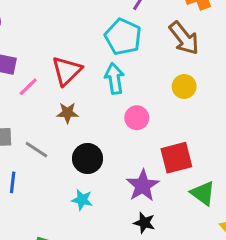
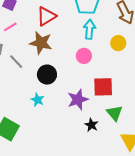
cyan arrow: (114, 79) -> (89, 29), moved
pink line: (28, 87) -> (10, 27), moved
brown star: (67, 113) -> (41, 43), size x1.6
black star: (144, 223) -> (91, 125), moved

